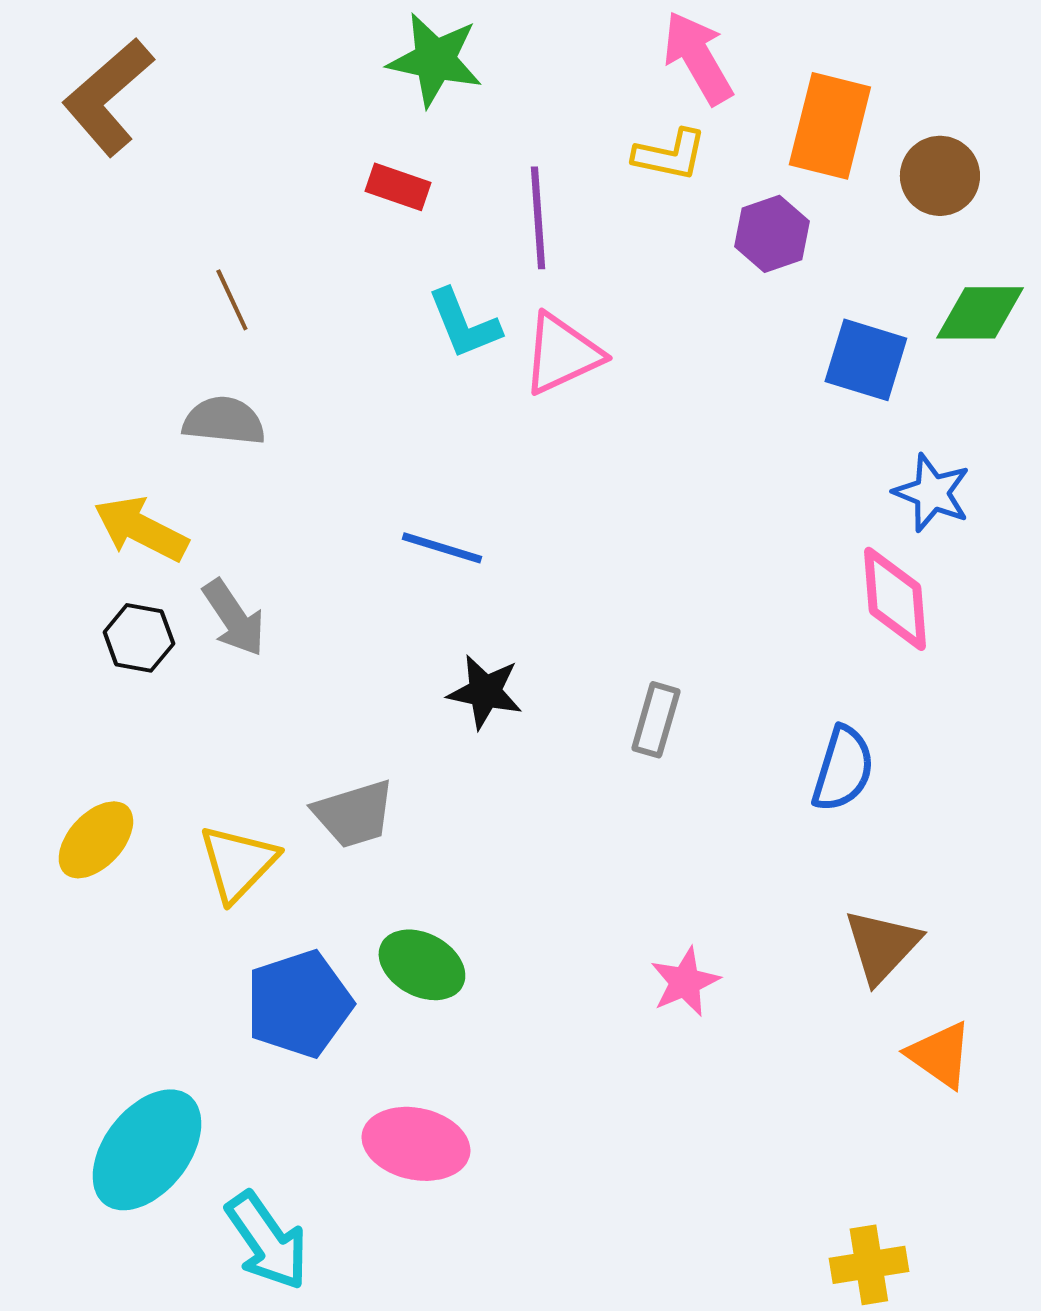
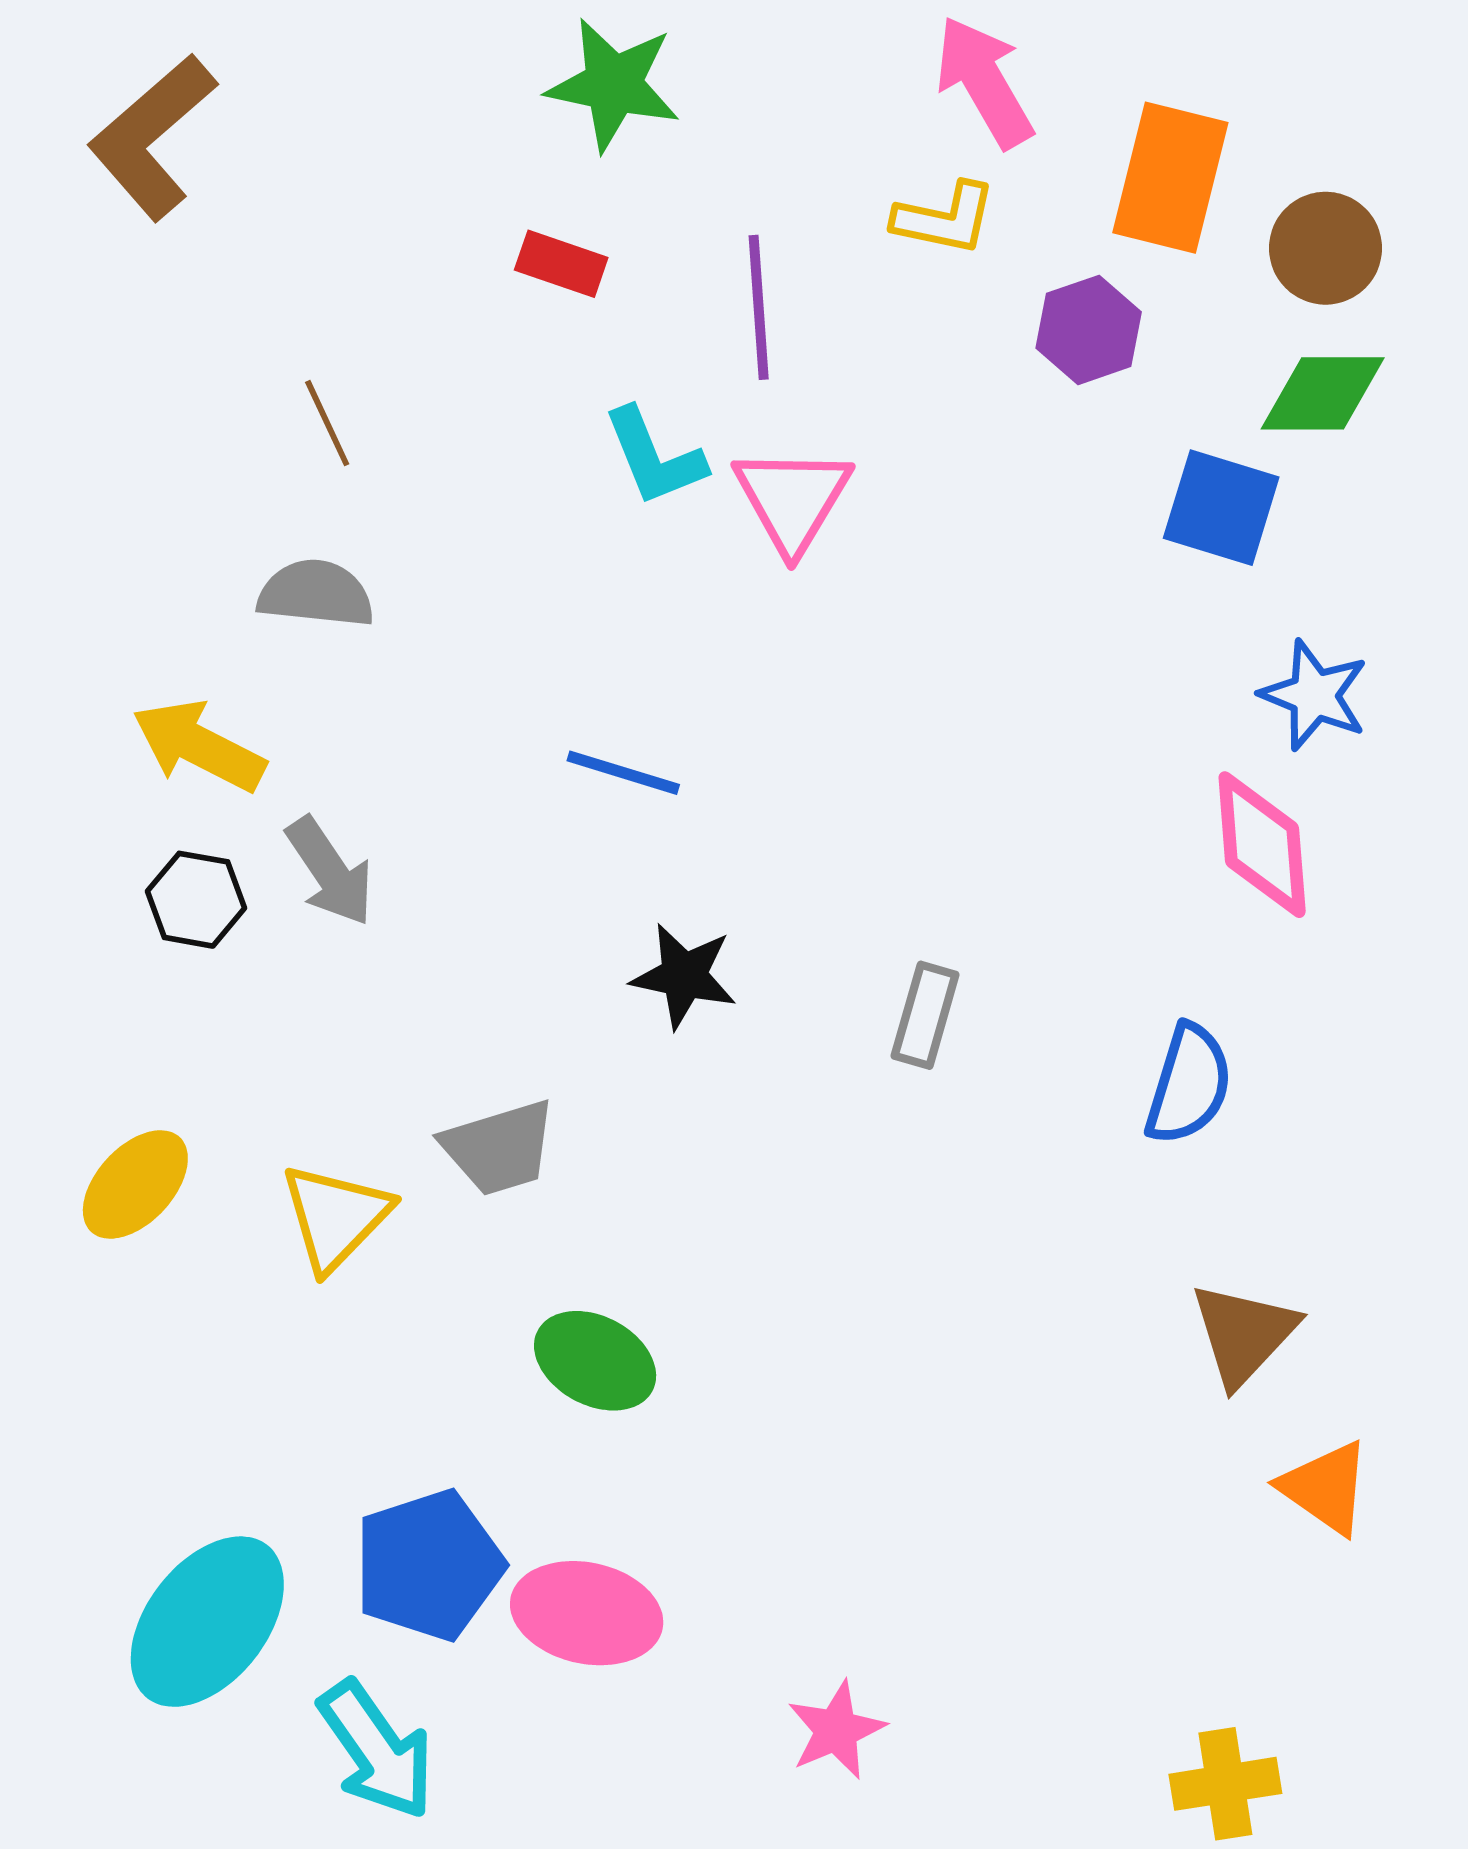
green diamond: (980, 313) -> (1323, 393), moved
pink triangle: (562, 354) -> (792, 499), turned -34
pink star: (685, 982) -> (836, 1730), moved
blue pentagon: (299, 1004) -> (429, 1565), moved

